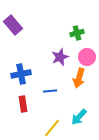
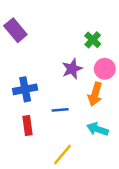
green cross: (77, 33) -> (93, 40), turned -32
cyan arrow: (79, 117) -> (98, 129), moved, turned 66

